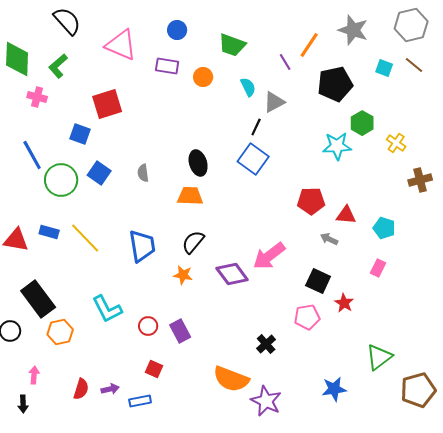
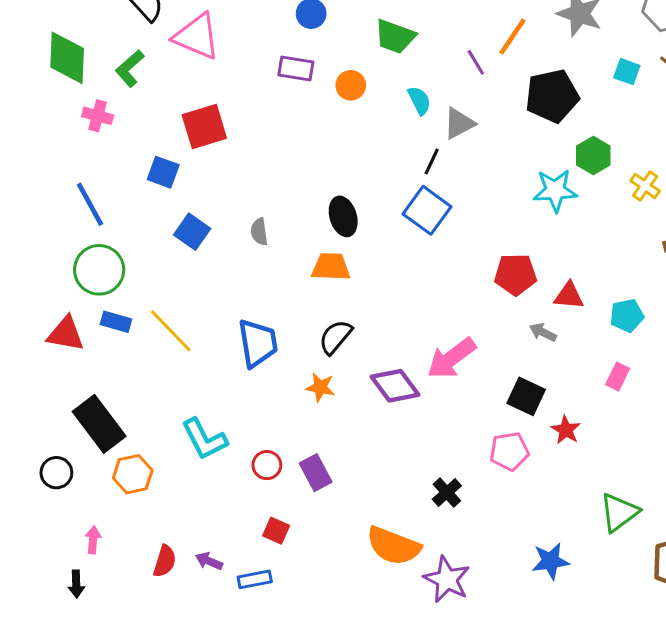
pink triangle: (121, 45) -> (197, 36), moved
green circle: (61, 180) -> (99, 270), moved
cyan pentagon: (384, 228) -> (627, 316), turned -30
purple arrow: (110, 389) -> (209, 561), turned -144

